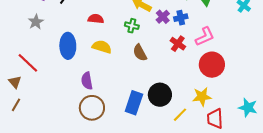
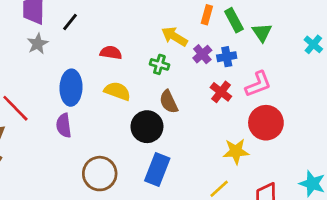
gray star: (36, 22) -> (38, 44), moved
purple semicircle: (87, 81) -> (64, 125), moved
black circle: (160, 95) -> (147, 127), moved
yellow star: (202, 97) -> (236, 151), moved

